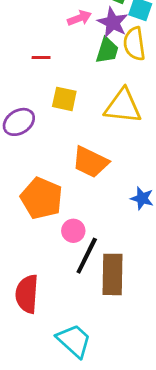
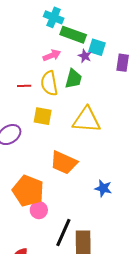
purple star: (113, 22) -> (85, 56), moved, size x0.6
yellow semicircle: (134, 44) -> (49, 83), moved
pink circle: (73, 231) -> (39, 210), moved

